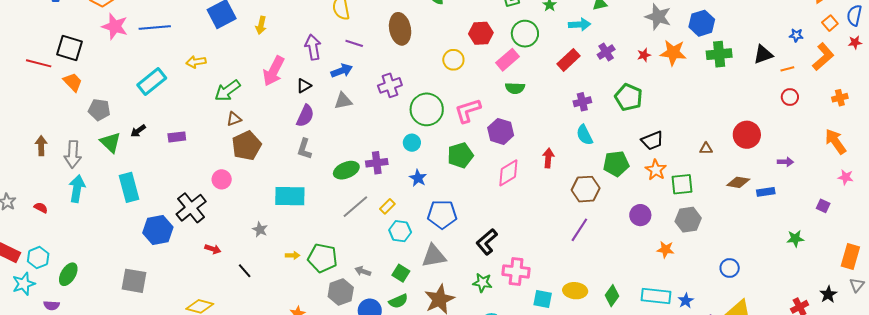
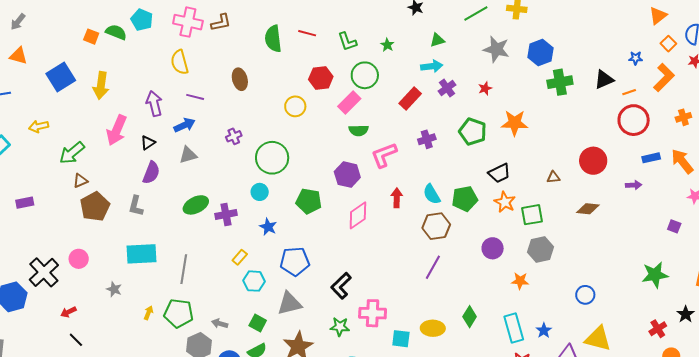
yellow arrow: (261, 25) -> (101, 85), size x1.5
cyan arrow: (580, 25) -> (432, 66), moved
brown ellipse: (400, 29) -> (240, 79), size x0.7
orange star: (673, 53) -> (515, 123), moved
purple cross: (390, 85) -> (234, 136), size x0.7
red circle: (790, 97) -> (634, 120), size x1.8
pink L-shape: (468, 111) -> (384, 155), moved
cyan semicircle: (585, 135) -> (432, 194), moved
gray L-shape: (304, 149) -> (136, 206), moved
green pentagon: (460, 155) -> (309, 201), turned 30
green ellipse: (346, 170) -> (196, 205), moved
pink circle: (222, 179) -> (79, 259), moved
blue rectangle: (766, 192) -> (651, 158), moved
gray line: (355, 207) -> (184, 269), moved, turned -36
green star: (795, 239) -> (655, 275), moved, size x1.5
red arrow: (213, 249) -> (68, 312), turned 140
yellow arrow: (293, 255) -> (148, 313), turned -64
black line: (245, 271) -> (76, 340), moved
green diamond: (612, 296) -> (470, 317), moved
cyan rectangle: (656, 296) -> (514, 328), turned 72

